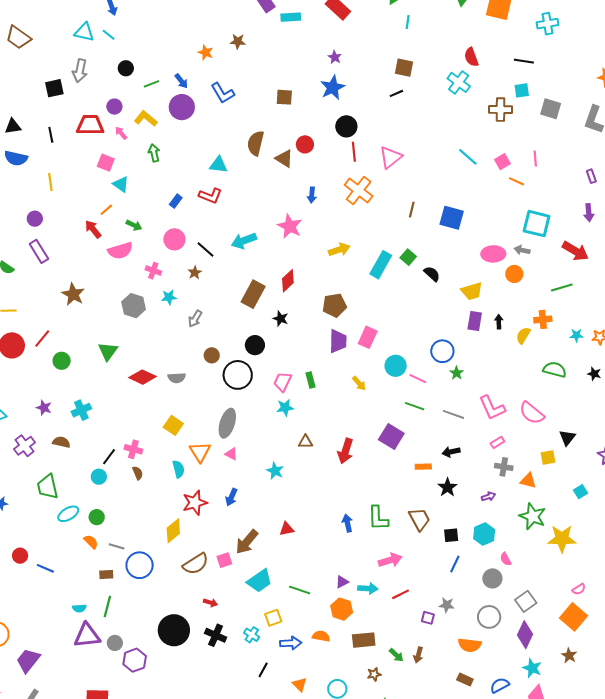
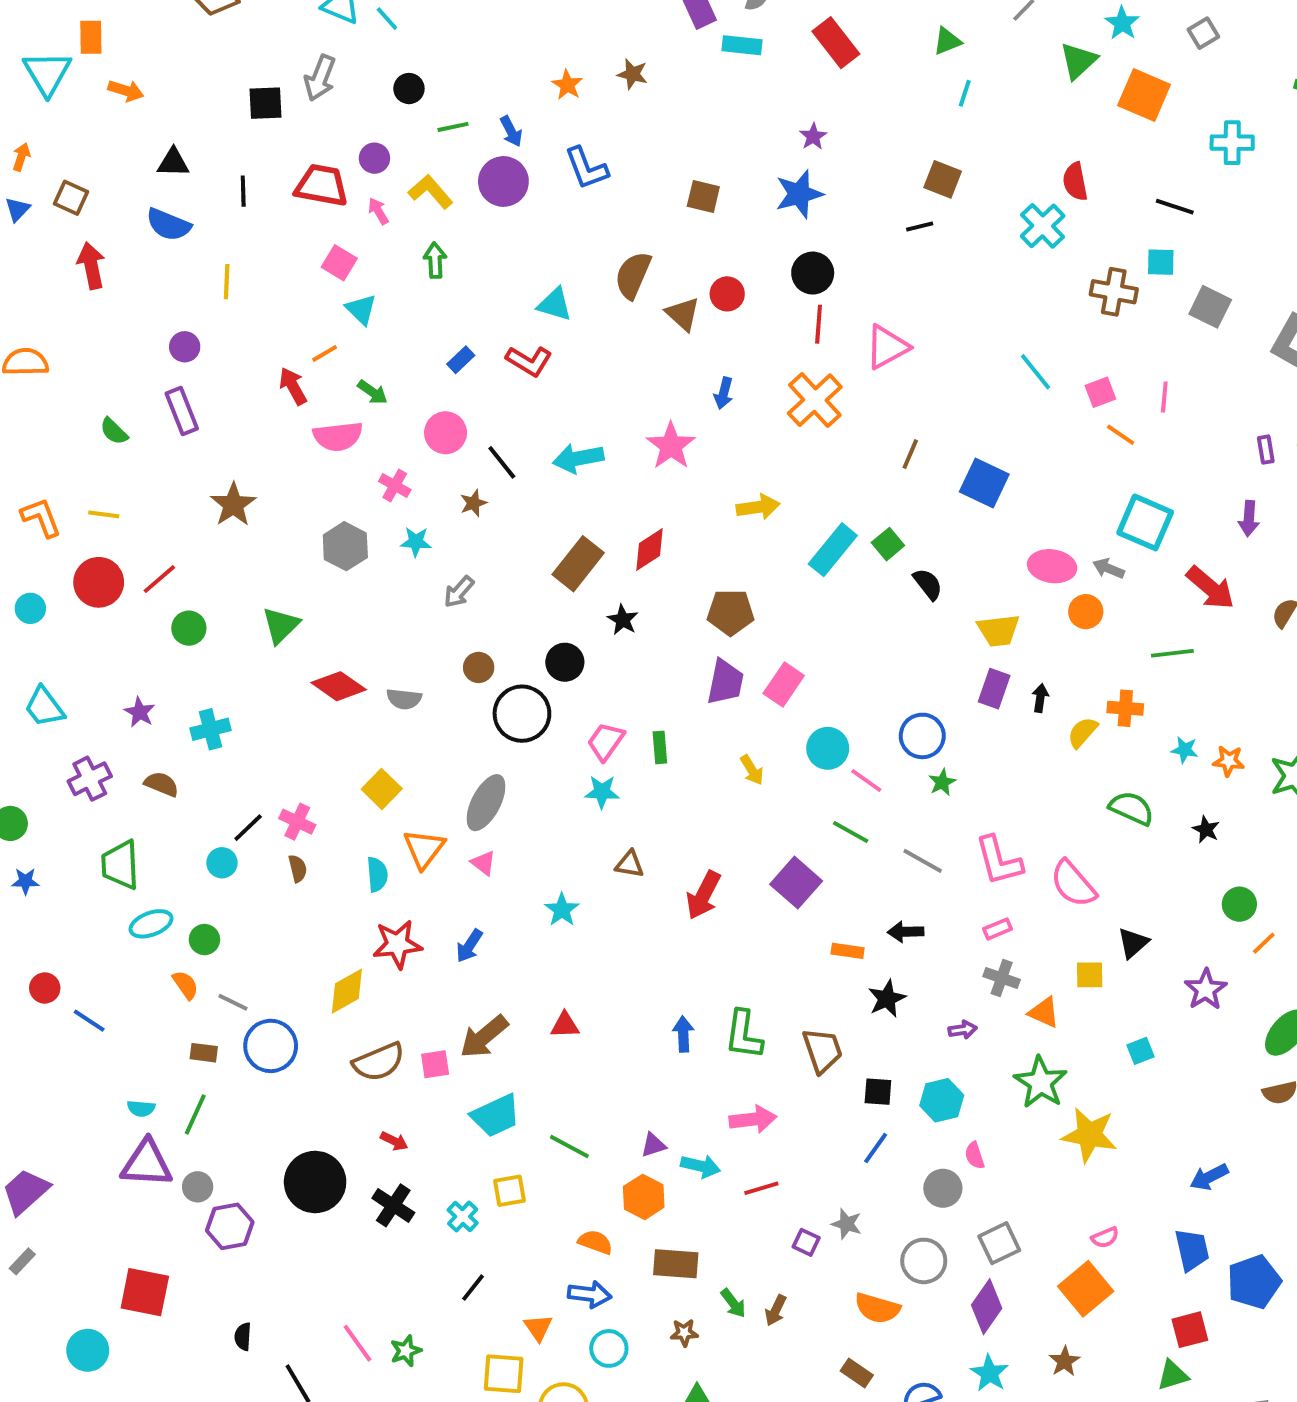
blue arrow: (291, 643) -> (590, 1294), moved

